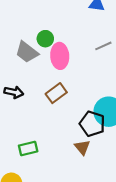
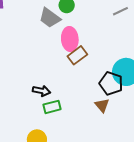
pink ellipse: (60, 56) -> (70, 39), moved
black arrow: (14, 92) -> (41, 91), moved

